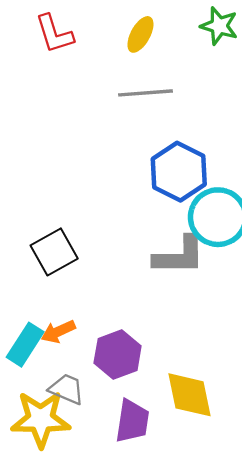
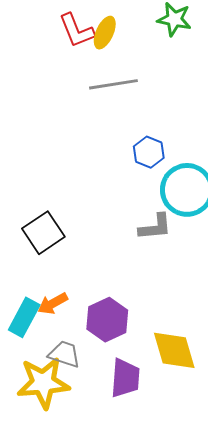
red L-shape: (54, 34) -> (77, 30), moved
blue hexagon: (179, 172) -> (149, 152), size x0.6
gray L-shape: (179, 256) -> (155, 227), size x0.7

